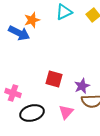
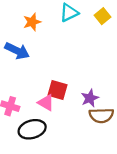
blue arrow: (19, 33) -> (17, 51), moved
pink triangle: (66, 112) -> (46, 103), moved, turned -42

